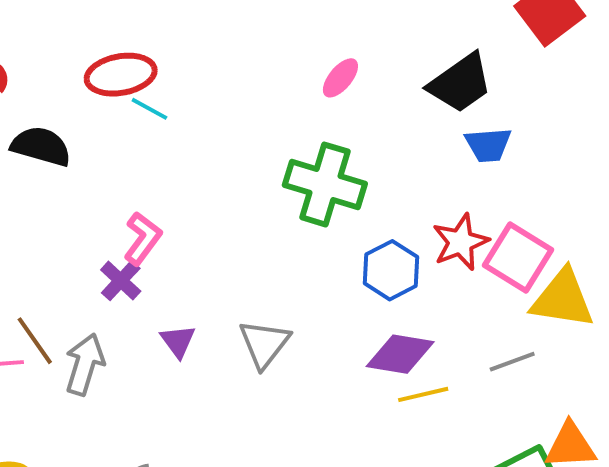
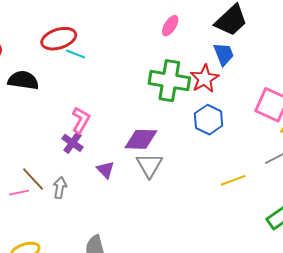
blue trapezoid: (488, 145) -> (224, 54), moved, turned -100
red star: (460, 242) -> (205, 79), moved
purple diamond: (400, 354) -> (141, 139), moved
gray arrow: (85, 364) -> (60, 188), size x0.7

